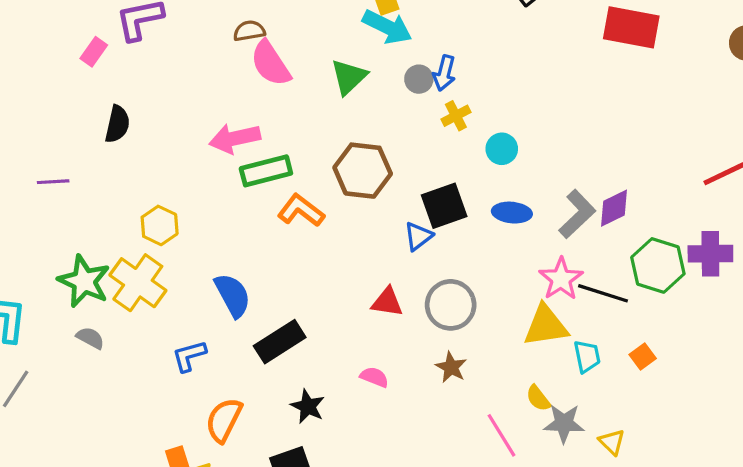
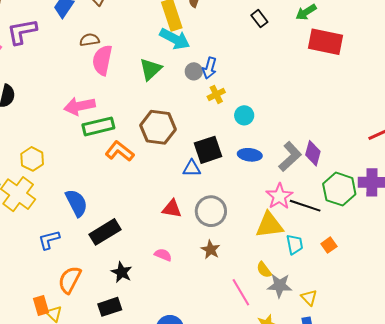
pink semicircle: (271, 63) -> (102, 60), turned 44
purple diamond: (614, 208) -> (313, 153), turned -50
blue triangle: (418, 236) -> (192, 168), turned 36

